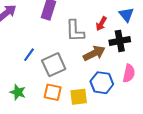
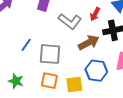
gray L-shape: (75, 31) -> (70, 21), turned -50
gray square: (54, 65) -> (50, 54), turned 30

